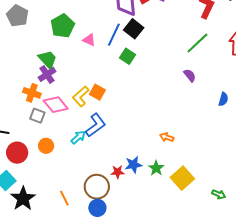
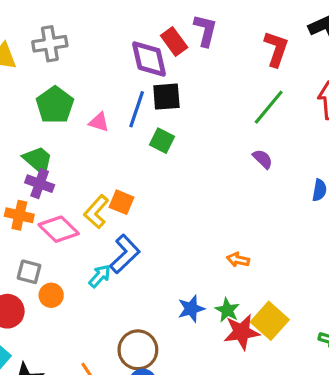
black square: (134, 29) -> (166, 97), turned -36
purple cross: (47, 74) -> (40, 184), turned -30
gray square: (37, 116) -> (29, 272), moved
red star: (118, 172) -> (242, 332), moved, size x1.6

